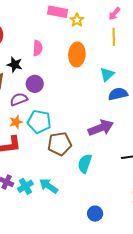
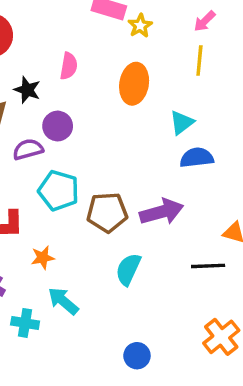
orange star: (16, 122) -> (43, 258), moved
brown pentagon: (60, 144) -> (107, 212), moved
cyan cross: (25, 186) -> (25, 323), moved, turned 35

